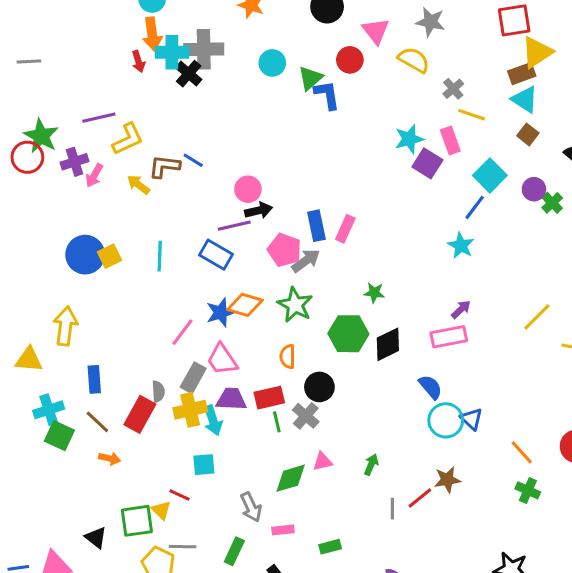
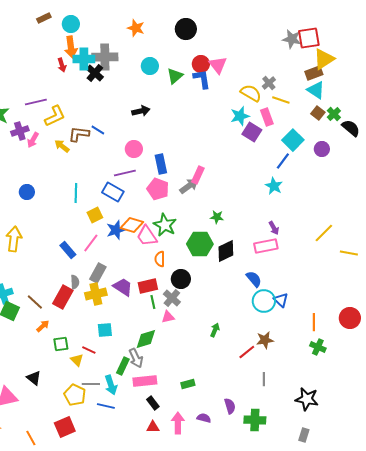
gray star: (430, 22) -> (292, 39), moved
pink triangle: (376, 31) -> (218, 65), moved
yellow semicircle: (414, 60) -> (251, 93), moved
blue L-shape: (327, 95) -> (202, 79), moved
green cross: (552, 203) -> (334, 114), moved
black arrow: (259, 210) -> (141, 111), moved
blue rectangle: (316, 226) -> (161, 164), moved
blue circle: (85, 255) -> (27, 192), size x0.6
yellow square: (110, 256) -> (95, 215), moved
gray arrow: (306, 261) -> (189, 186), moved
purple arrow: (461, 309) -> (274, 228), turned 104
pink trapezoid: (222, 360) -> (147, 236), moved
blue rectangle: (94, 379) -> (68, 250), moved, turned -36
purple trapezoid: (231, 399) -> (123, 287), turned 30
cyan arrow: (213, 420) -> (111, 385), moved
orange line: (522, 452) -> (314, 322), turned 42
orange arrow: (110, 458) -> (43, 326), turned -56
pink triangle: (322, 461) -> (168, 317), moved
green diamond: (291, 478) -> (146, 339), moved
gray line: (392, 509) -> (264, 379), moved
green square: (137, 521) -> (61, 344), moved, size x0.7
pink rectangle: (283, 530) -> (145, 381), moved, size x1.6
green rectangle: (234, 551) -> (123, 366), moved

